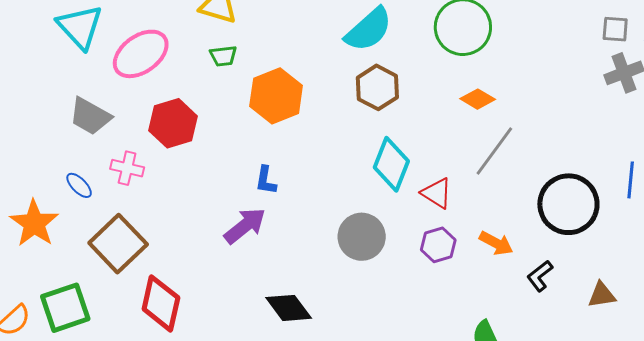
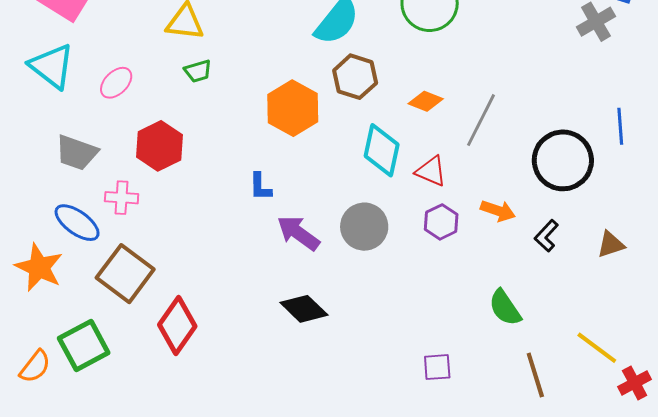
pink ellipse: (141, 54) -> (116, 83), size x0.6
orange hexagon: (276, 96) -> (293, 108), moved
orange diamond: (478, 99) -> (426, 101), moved
blue ellipse: (79, 185) -> (77, 223), size x1.6
purple arrow: (245, 226) -> (298, 233), moved, turned -96
red diamond: (161, 303) -> (177, 326), turned 32

